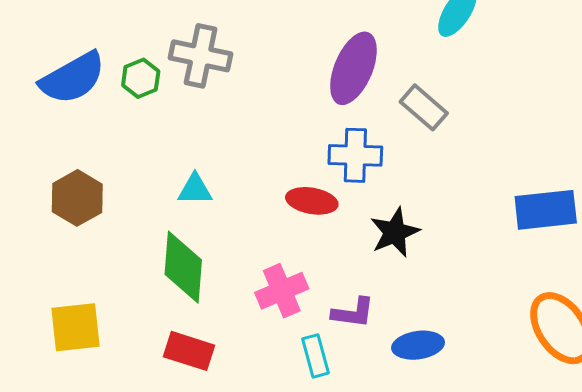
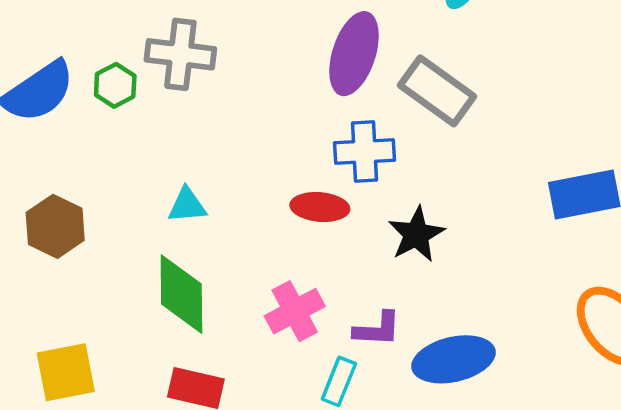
gray rectangle: (424, 107) -> (437, 91), size x1.4
blue ellipse: (418, 345) -> (454, 359), size x1.4
cyan rectangle: (315, 356) -> (339, 381), turned 42

